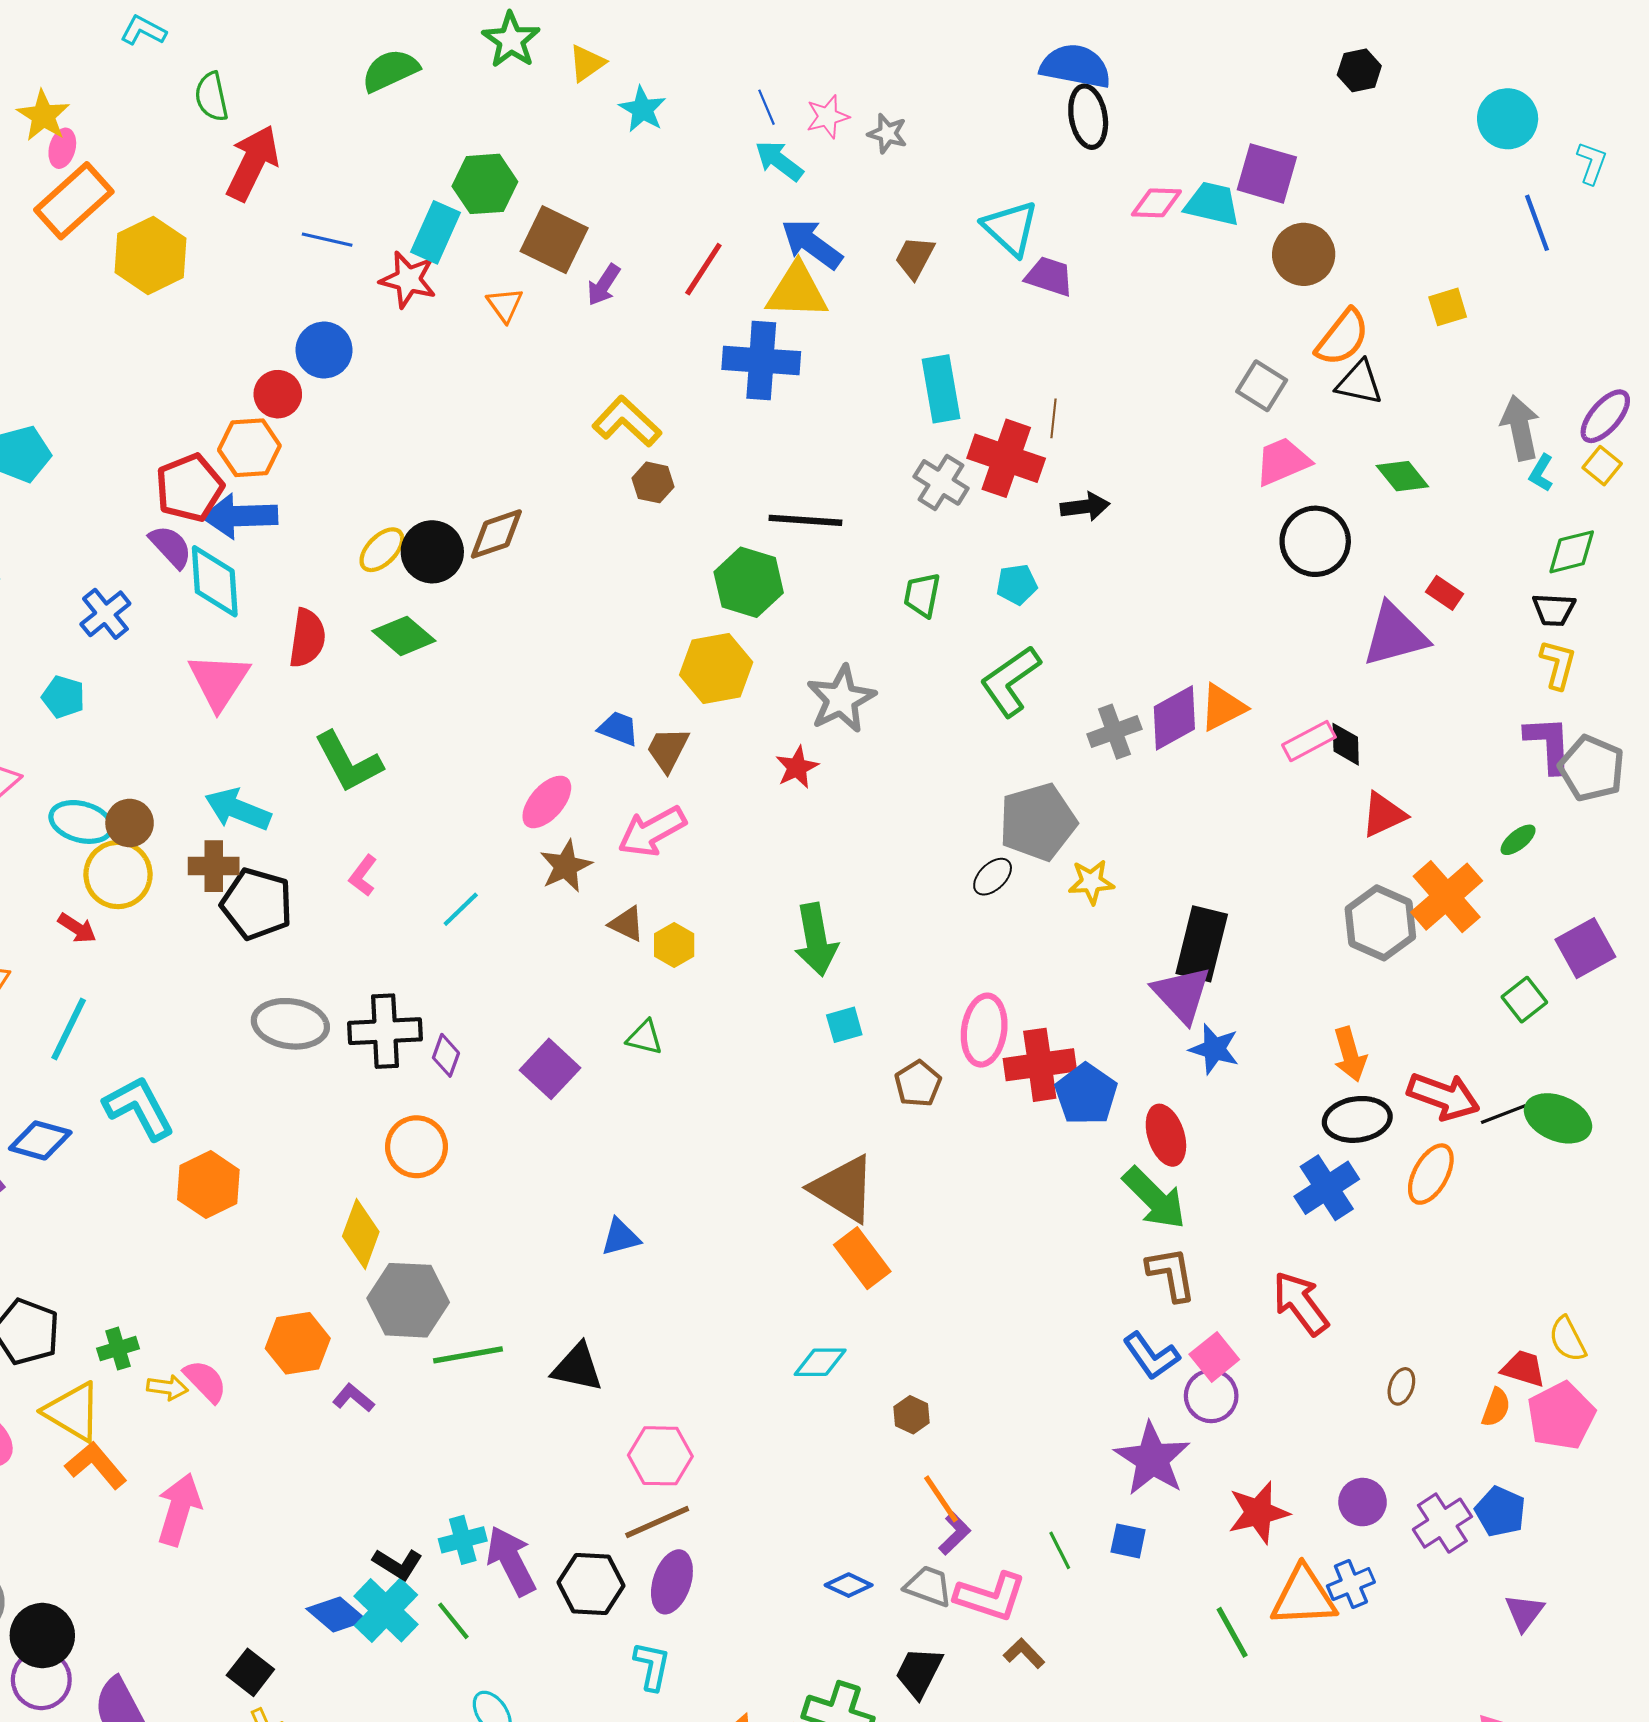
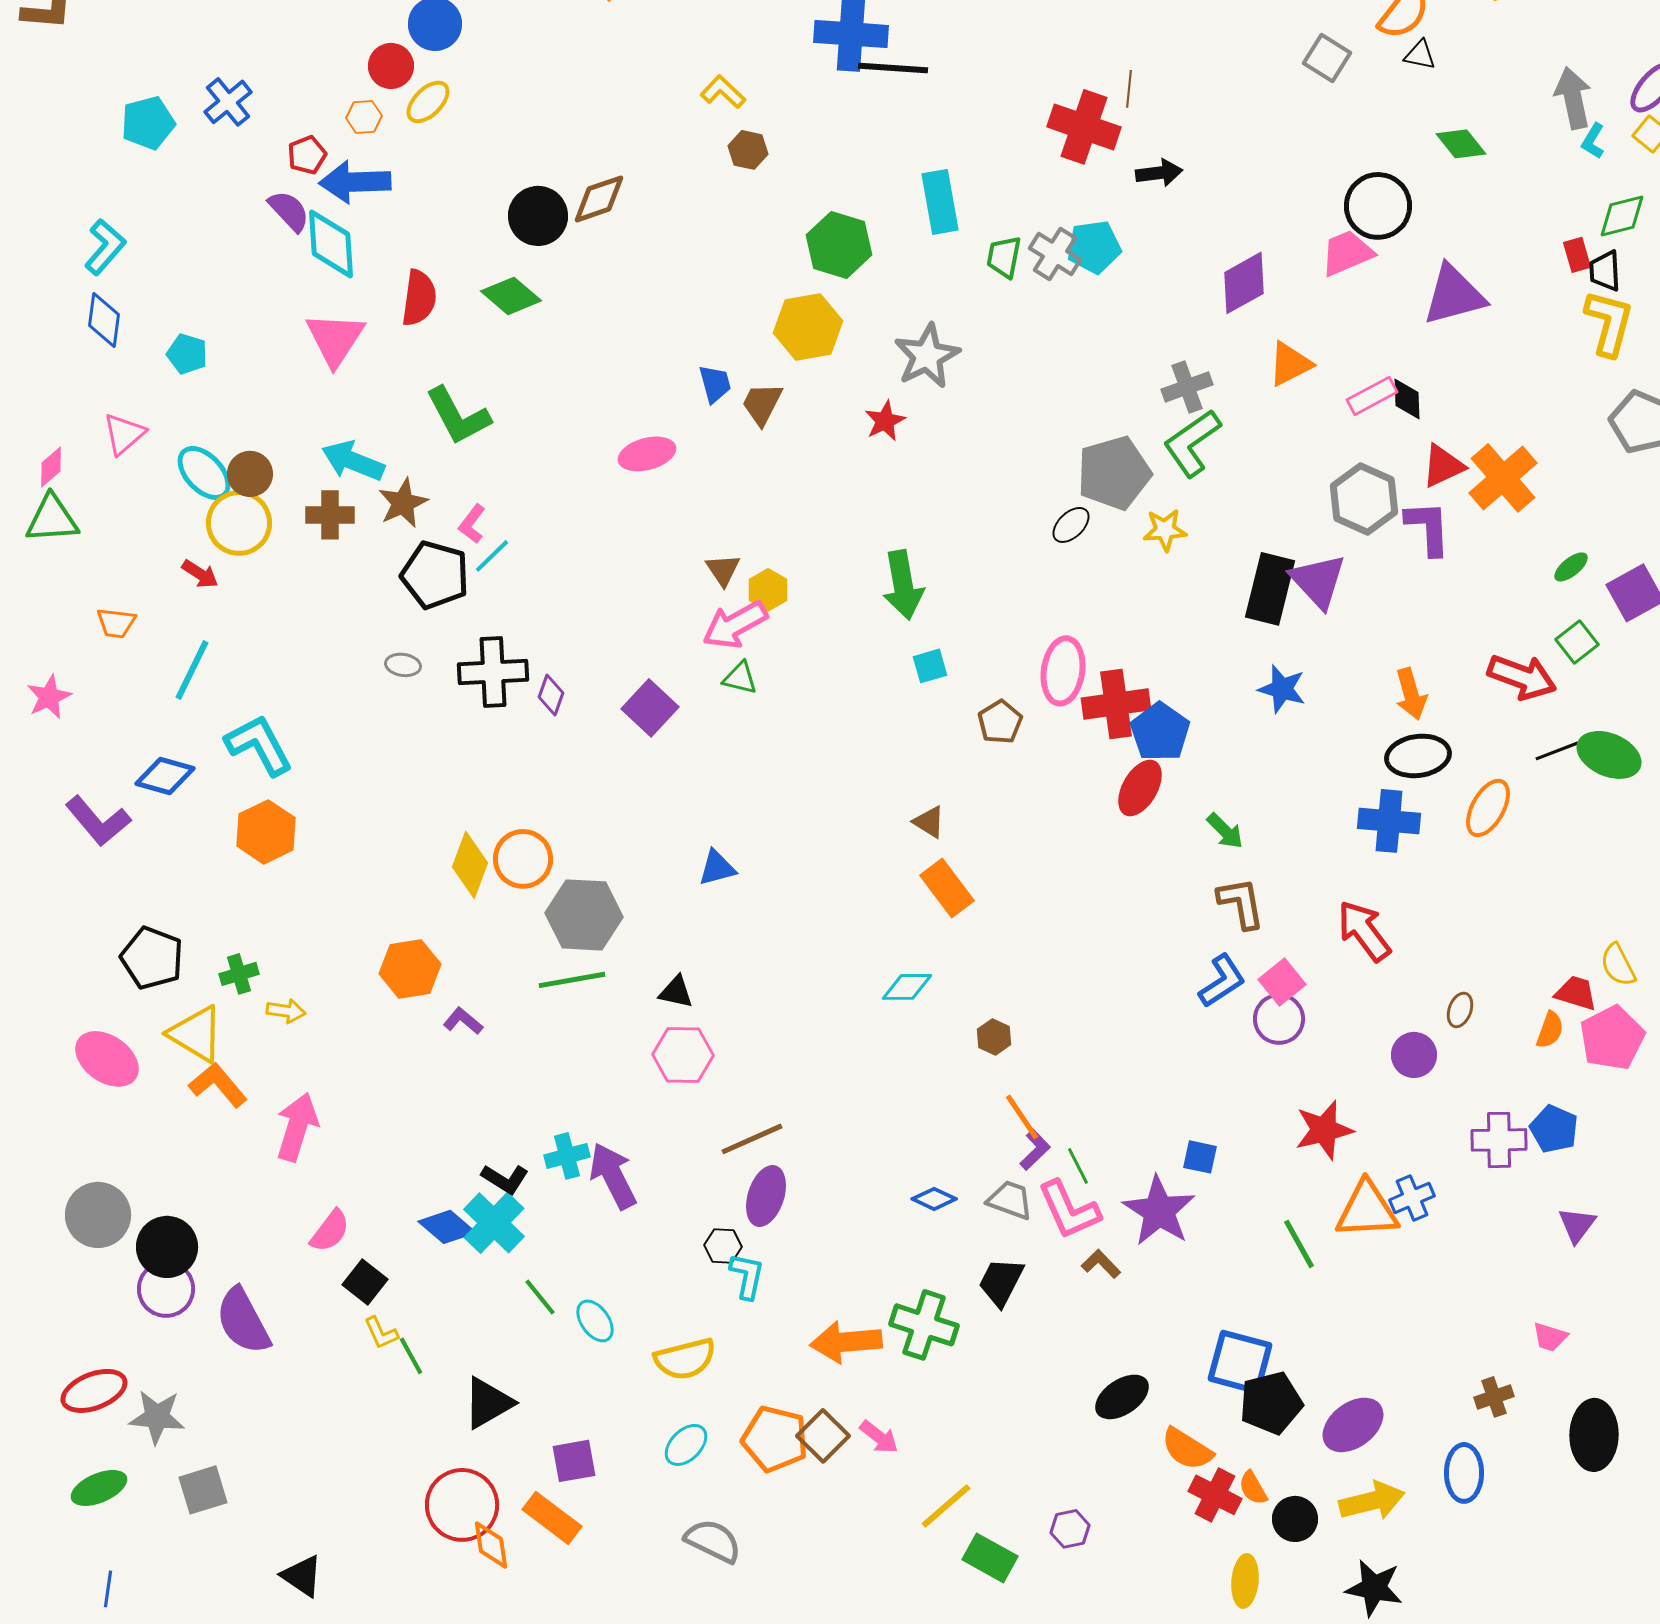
black triangle: (1359, 383) -> (1420, 55), size x0.7
cyan rectangle: (941, 389) -> (940, 202), moved
yellow L-shape: (627, 421) -> (723, 92), size x0.7
orange hexagon: (249, 448) -> (364, 117), size x0.6
pink trapezoid: (1283, 461) -> (1347, 253), moved
gray cross: (941, 482) -> (1055, 254), moved
red pentagon: (189, 488) -> (307, 155), size x0.6
black line: (805, 520) -> (893, 68), moved
yellow ellipse: (382, 550) -> (428, 102), moved
cyan pentagon: (1017, 584) -> (1094, 247), size x1.4
red rectangle: (1444, 593) -> (1577, 255), moved, turned 40
black trapezoid: (1554, 610) -> (1605, 271), turned 84
blue cross: (105, 614) -> (228, 102), moved
yellow L-shape: (1558, 664) -> (1609, 323), size x1.4
green L-shape: (1010, 681) -> (1192, 443), moved
purple diamond: (1174, 718) -> (1244, 283), moved
blue trapezoid: (618, 728) -> (715, 384), turned 54
purple L-shape: (1549, 744) -> (1428, 528), moved
pink ellipse: (547, 802) -> (647, 454), turned 34
cyan ellipse: (81, 822) -> (204, 473), turned 32
pink arrow: (652, 831) -> (735, 625), moved
green ellipse: (1518, 840) -> (1571, 567), moved
brown star: (566, 866) -> (403, 503), moved
orange cross: (1447, 897) -> (1503, 478), moved
black pentagon: (257, 904) -> (435, 575), moved
cyan line: (461, 909) -> (492, 556), moved
gray hexagon: (1380, 923) -> (1364, 499), moved
brown triangle: (627, 924) -> (723, 570), turned 30
purple triangle: (1182, 994) -> (1318, 581), moved
gray ellipse: (290, 1024) -> (403, 665), size x0.5
red arrow: (1443, 1096) -> (1522, 677), moved
red ellipse: (1166, 1135) -> (1140, 788), moved, turned 48
orange circle: (417, 1147) -> (523, 859), moved
orange hexagon: (208, 1185) -> (266, 832), moved
blue cross: (1327, 1188) -> (1389, 821), turned 38
brown triangle: (843, 1189) -> (929, 822), size x0.5
green arrow: (1154, 1198) -> (1225, 831), size x0.6
gray hexagon: (408, 1300) -> (584, 915), moved
blue L-shape: (1151, 1356) -> (1222, 981), turned -88
black triangle: (577, 1367) -> (676, 992), size x0.7
pink semicircle: (205, 1381) -> (330, 1231), moved, turned 81
pink hexagon: (660, 1456) -> (683, 1055), moved
purple star: (1152, 1459) -> (1159, 1211), moved
purple circle: (1363, 1502) -> (1414, 1055), moved
purple cross: (1442, 1523) -> (1499, 1140), turned 32
green line: (1060, 1550) -> (1078, 1166), moved
black hexagon: (591, 1584) -> (723, 1246), moved, size x0.6
pink L-shape: (990, 1597) -> (1069, 1210), turned 48
green line: (453, 1621) -> (540, 1297), moved

